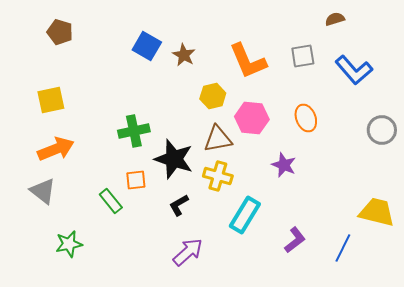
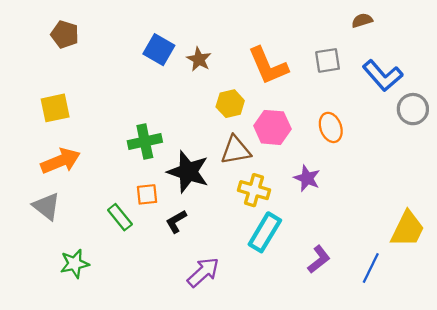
gray circle: (382, 130) -> (413, 109), moved
yellow cross: (218, 176) -> (254, 190), moved
black L-shape: (179, 205) -> (176, 221), moved
yellow trapezoid: (377, 212) -> (407, 229), turned 102

